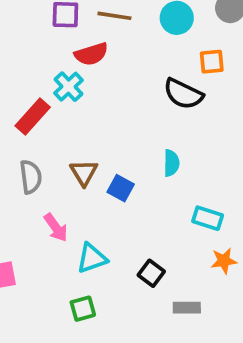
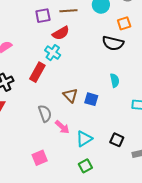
gray semicircle: (31, 177) -> (45, 113), moved

